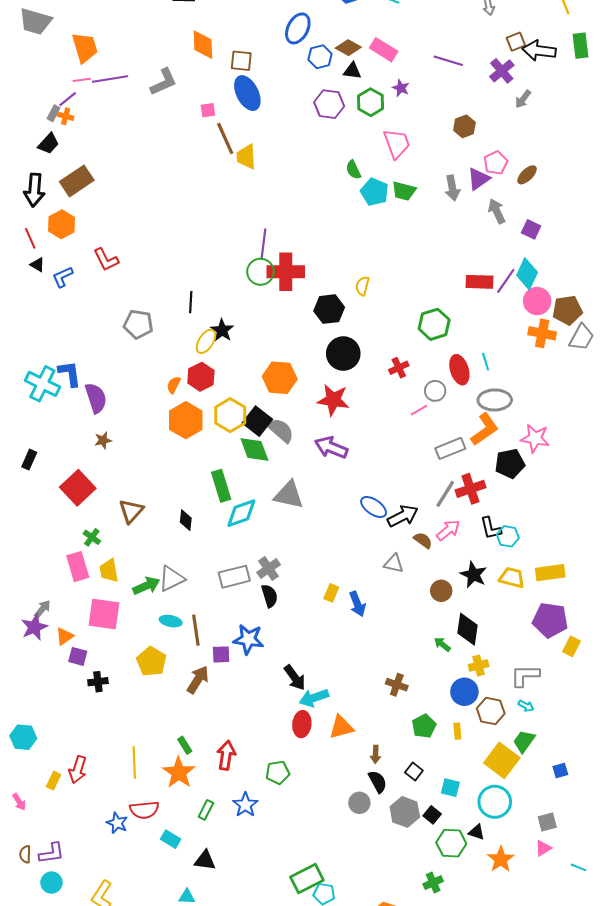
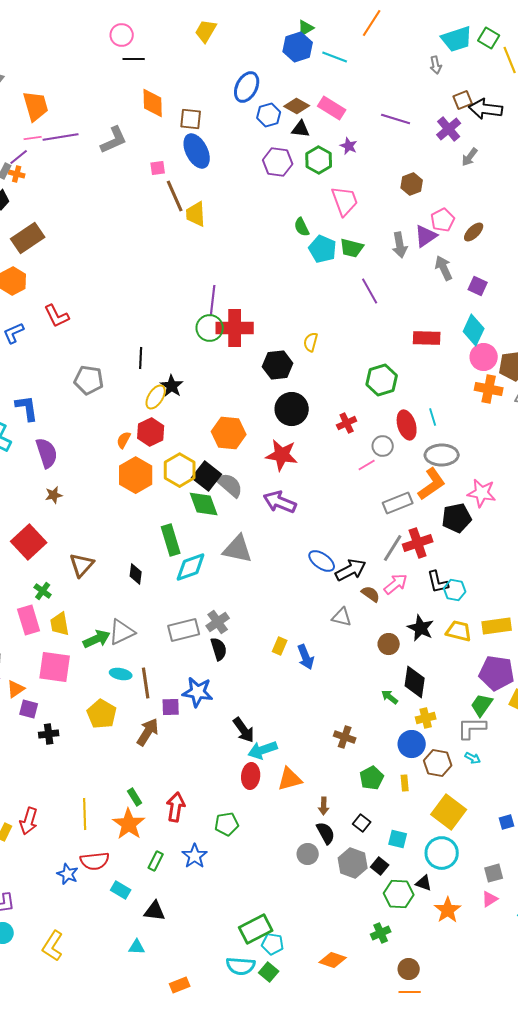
purple line: (506, 281) -> (370, 291), moved, turned -64
blue L-shape: (70, 374) -> (27, 408), moved
green trapezoid: (524, 741) -> (482, 705), moved

